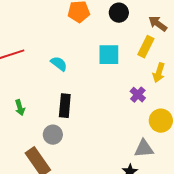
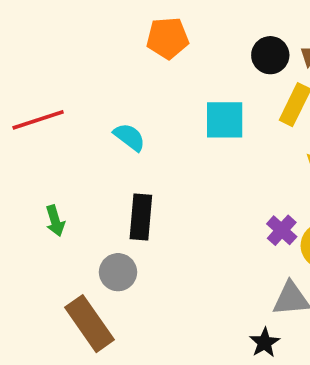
black circle: (119, 13) -> (270, 55), moved
purple cross: (138, 95) -> (282, 230), moved

